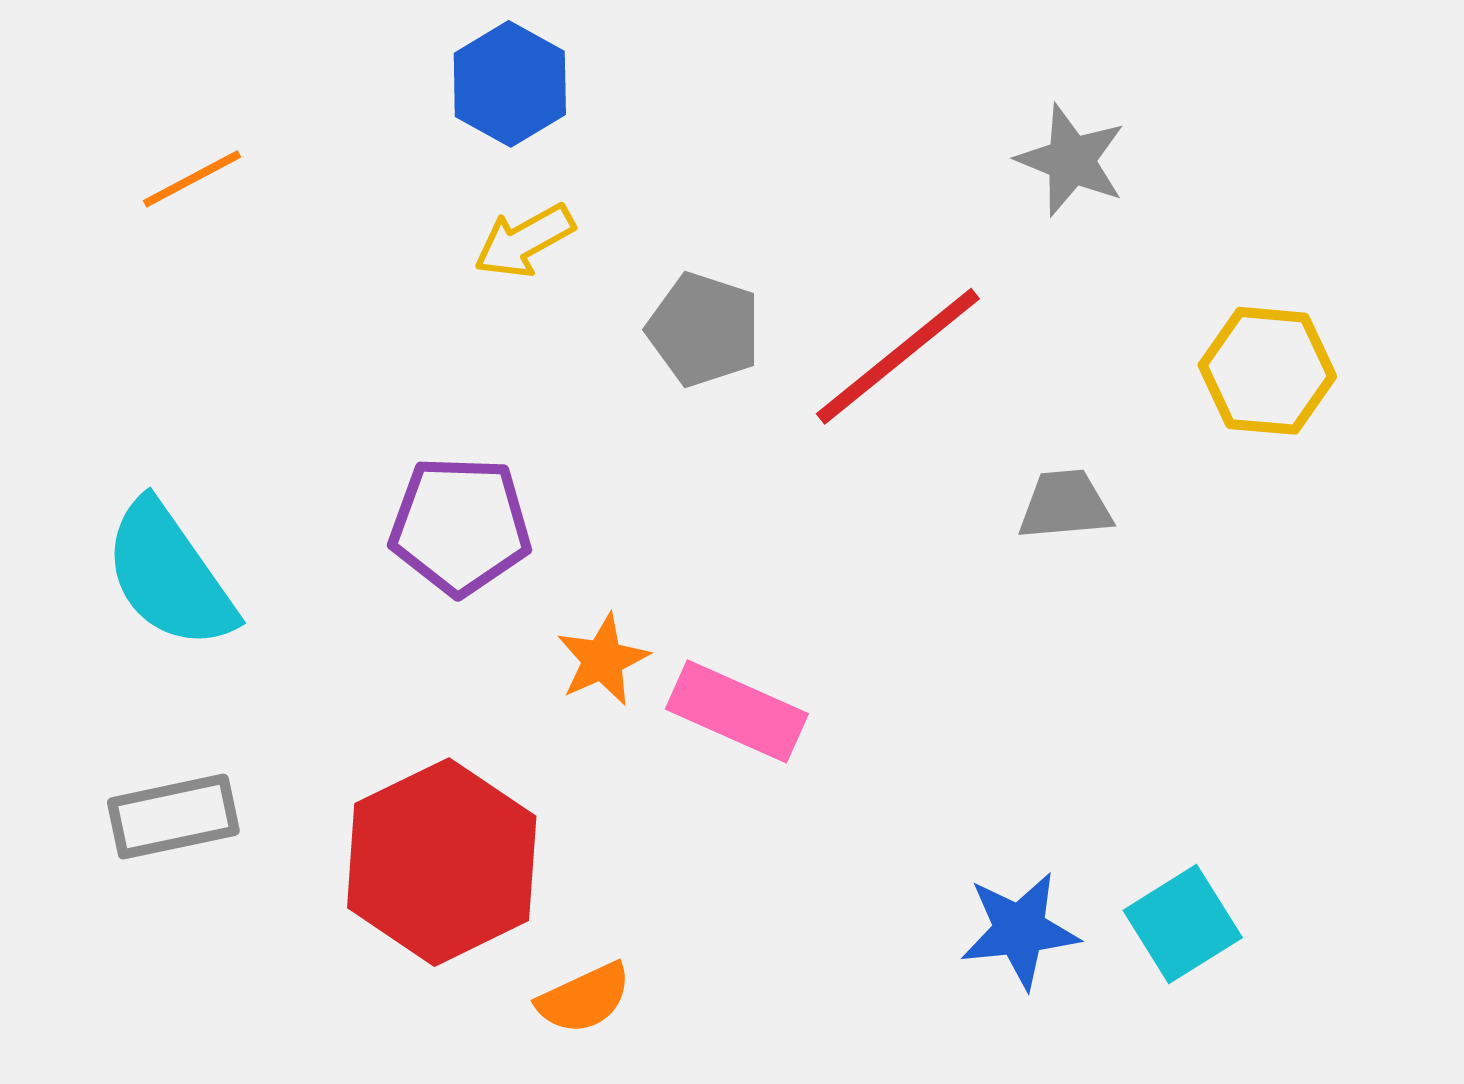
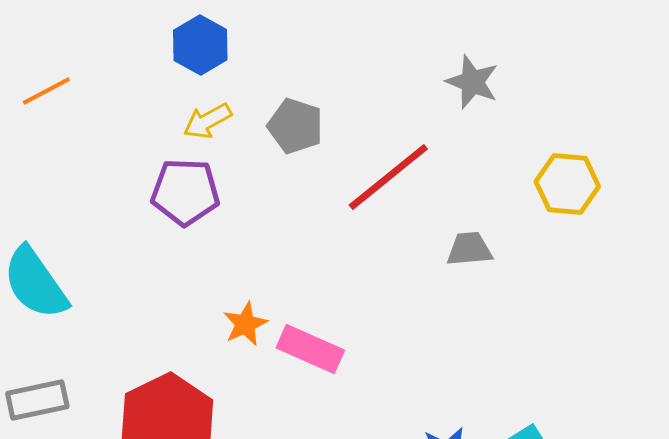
gray pentagon: (704, 330) -> (295, 126), moved
purple pentagon: (460, 526) -> (185, 192), moved

